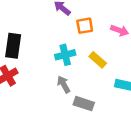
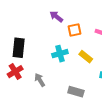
gray arrow: (64, 84) -> (40, 80), moved

